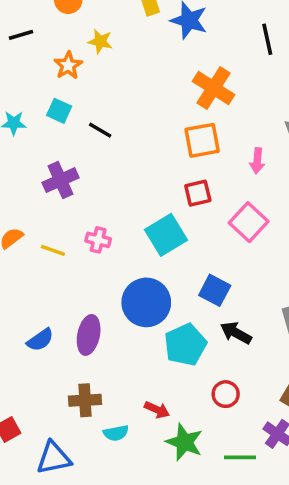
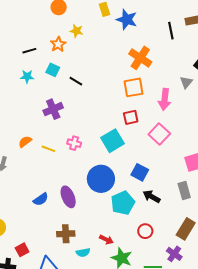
black line: (21, 35) -> (29, 51), moved
pink arrow: (257, 161) -> (165, 99), size x1.5
purple ellipse: (89, 335) -> (68, 197), turned -35

